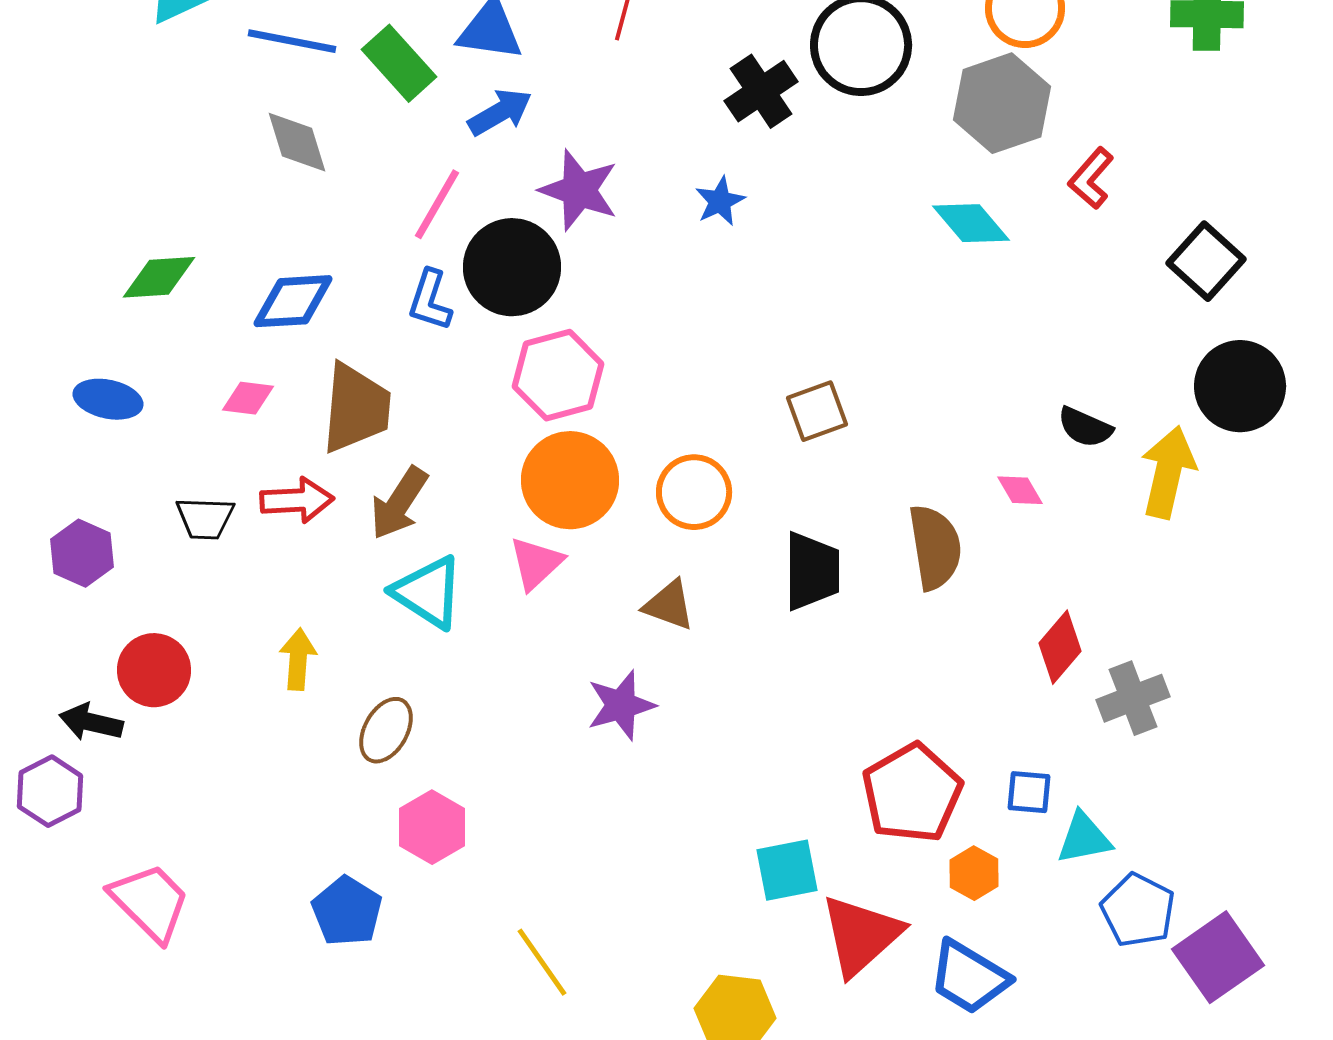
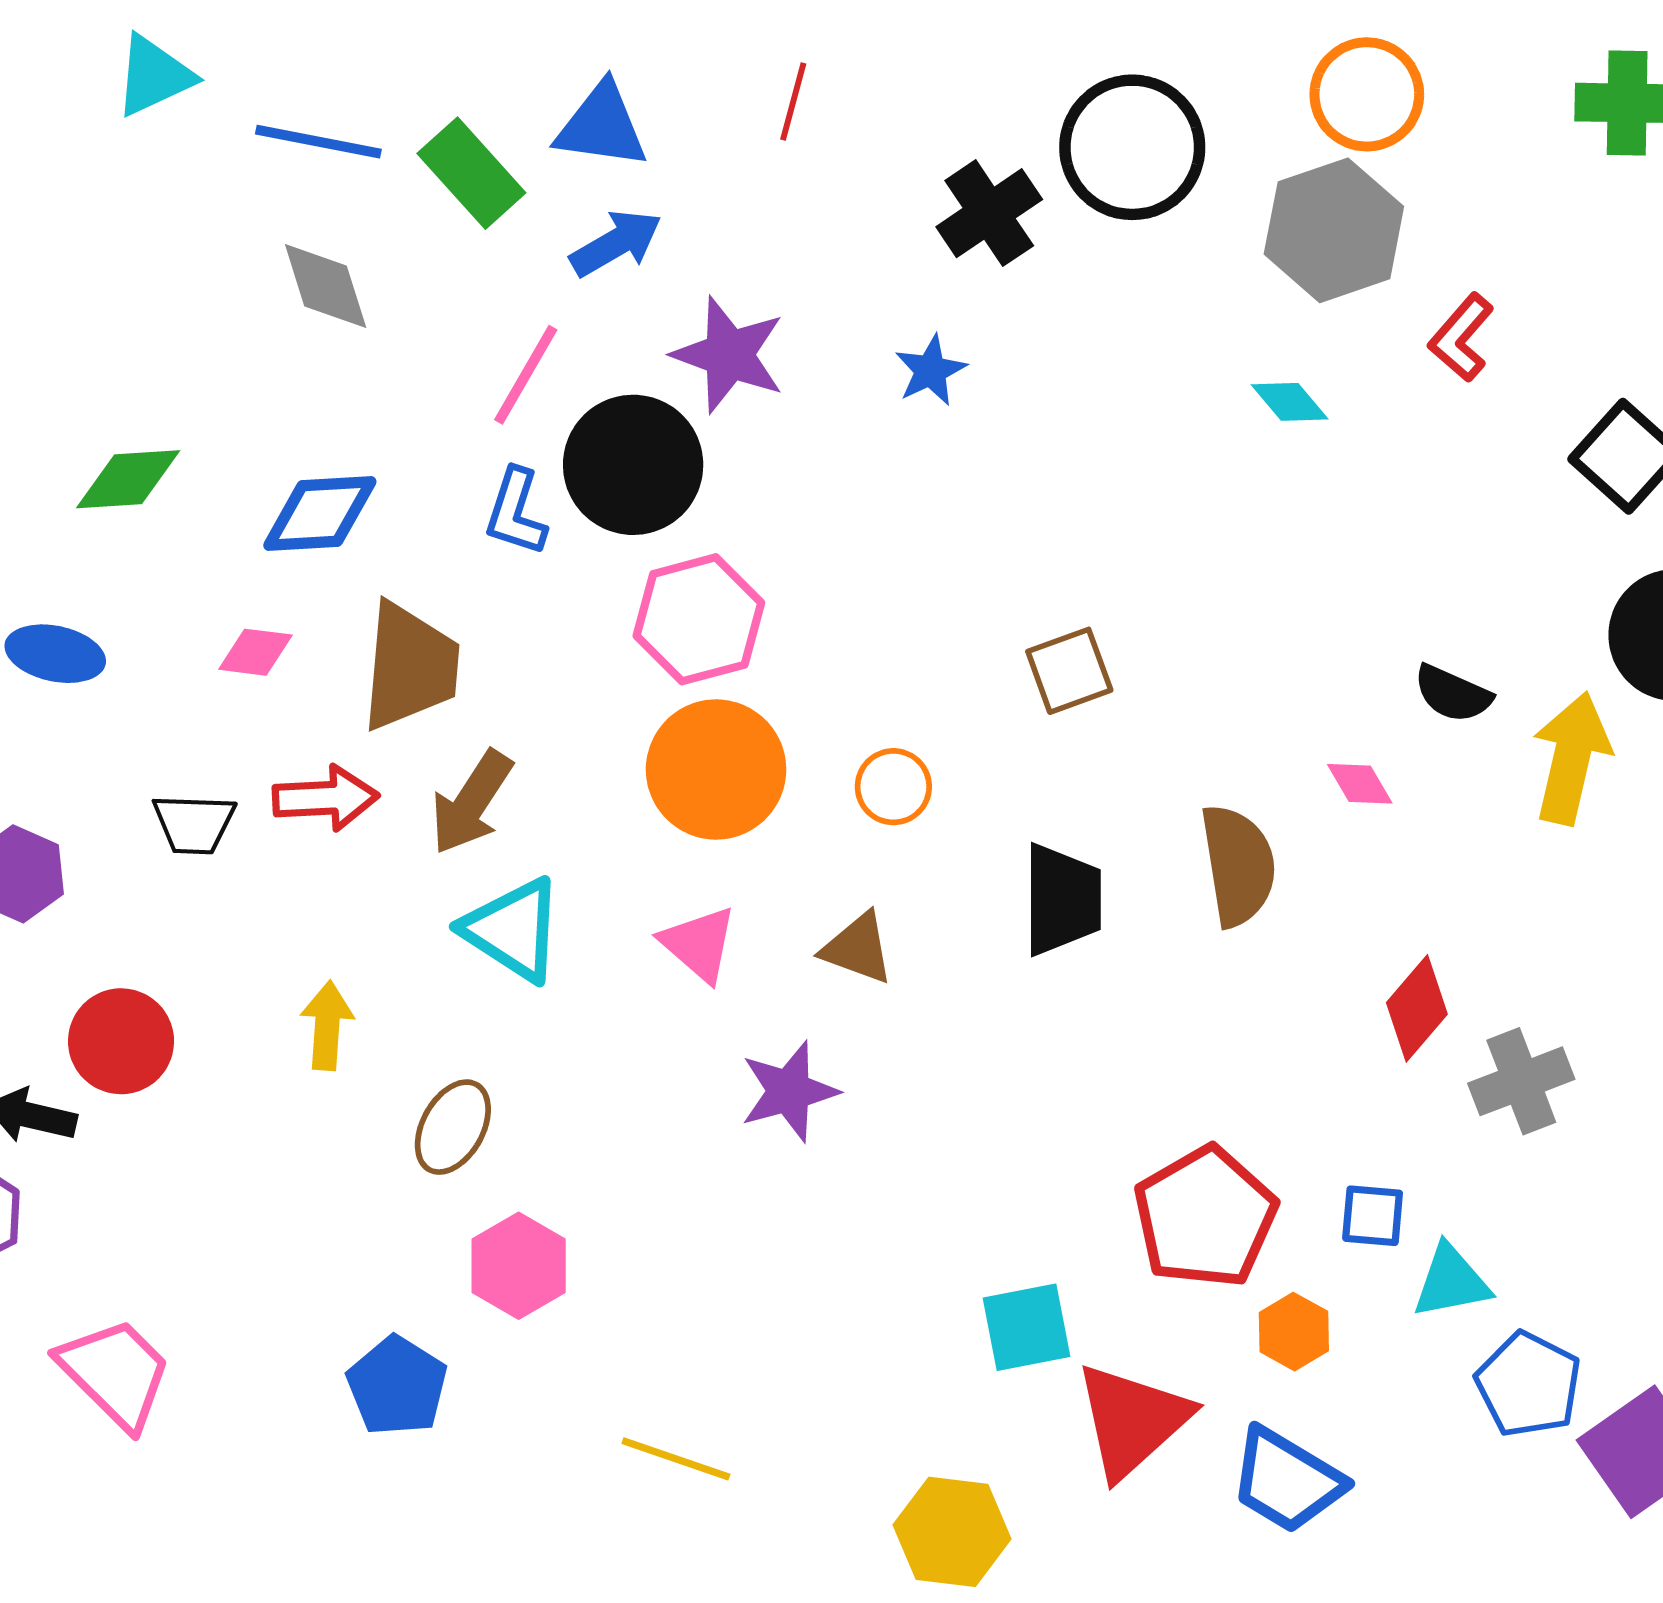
cyan diamond: (971, 223) -> (1290, 402), size x0.7
orange circle: (694, 492) -> (893, 787), size x0.7
pink triangle: (536, 563) -> (699, 944), moved, turned -36
yellow line: (542, 962) -> (676, 1459), turned -36

